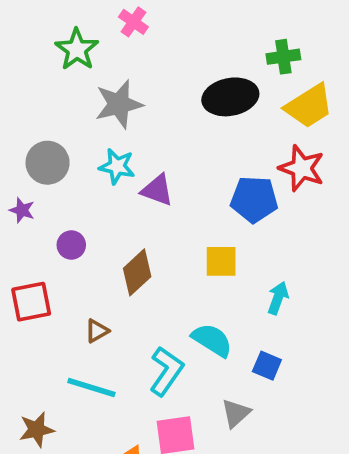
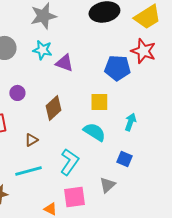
cyan semicircle: (212, 340) -> (94, 132), moved
cyan line: (91, 388) -> (28, 171), turned -32

